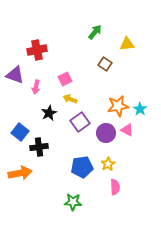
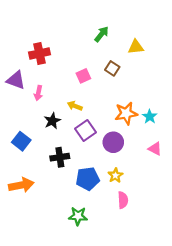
pink square: (65, 79) -> (83, 76), moved
pink triangle: (127, 130) -> (155, 149), moved
black cross: (39, 147) -> (60, 157), moved

